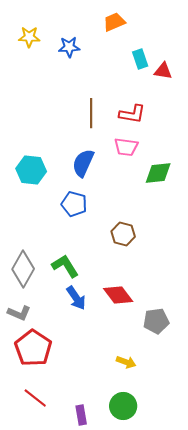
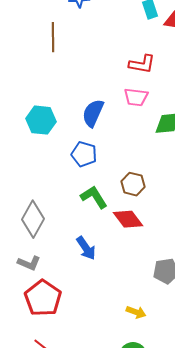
brown line: (91, 113) -> (53, 37), moved
green L-shape: (65, 266) -> (94, 197), moved
red diamond: (118, 295) -> (128, 219), moved

